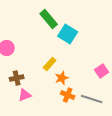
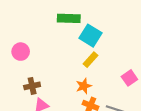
green rectangle: (49, 19) -> (69, 18), turned -48
yellow rectangle: (50, 64) -> (91, 60), moved

